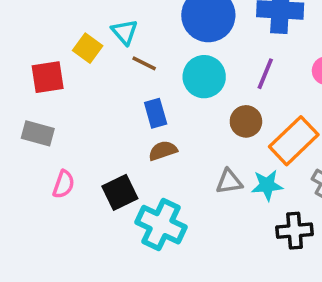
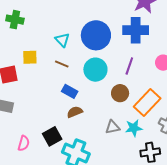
cyan triangle: (125, 32) -> (62, 40), moved
yellow square: (88, 48) -> (30, 57), turned -35
blue rectangle: (156, 113) -> (70, 91), turned -42
pink semicircle: (64, 184) -> (24, 143), moved

